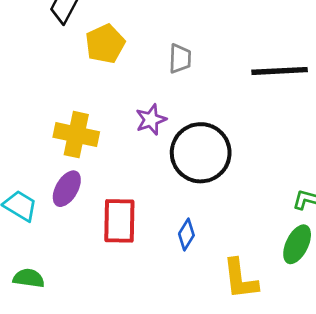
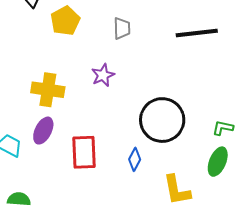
black circle: (201, 153) -> (162, 120), moved

